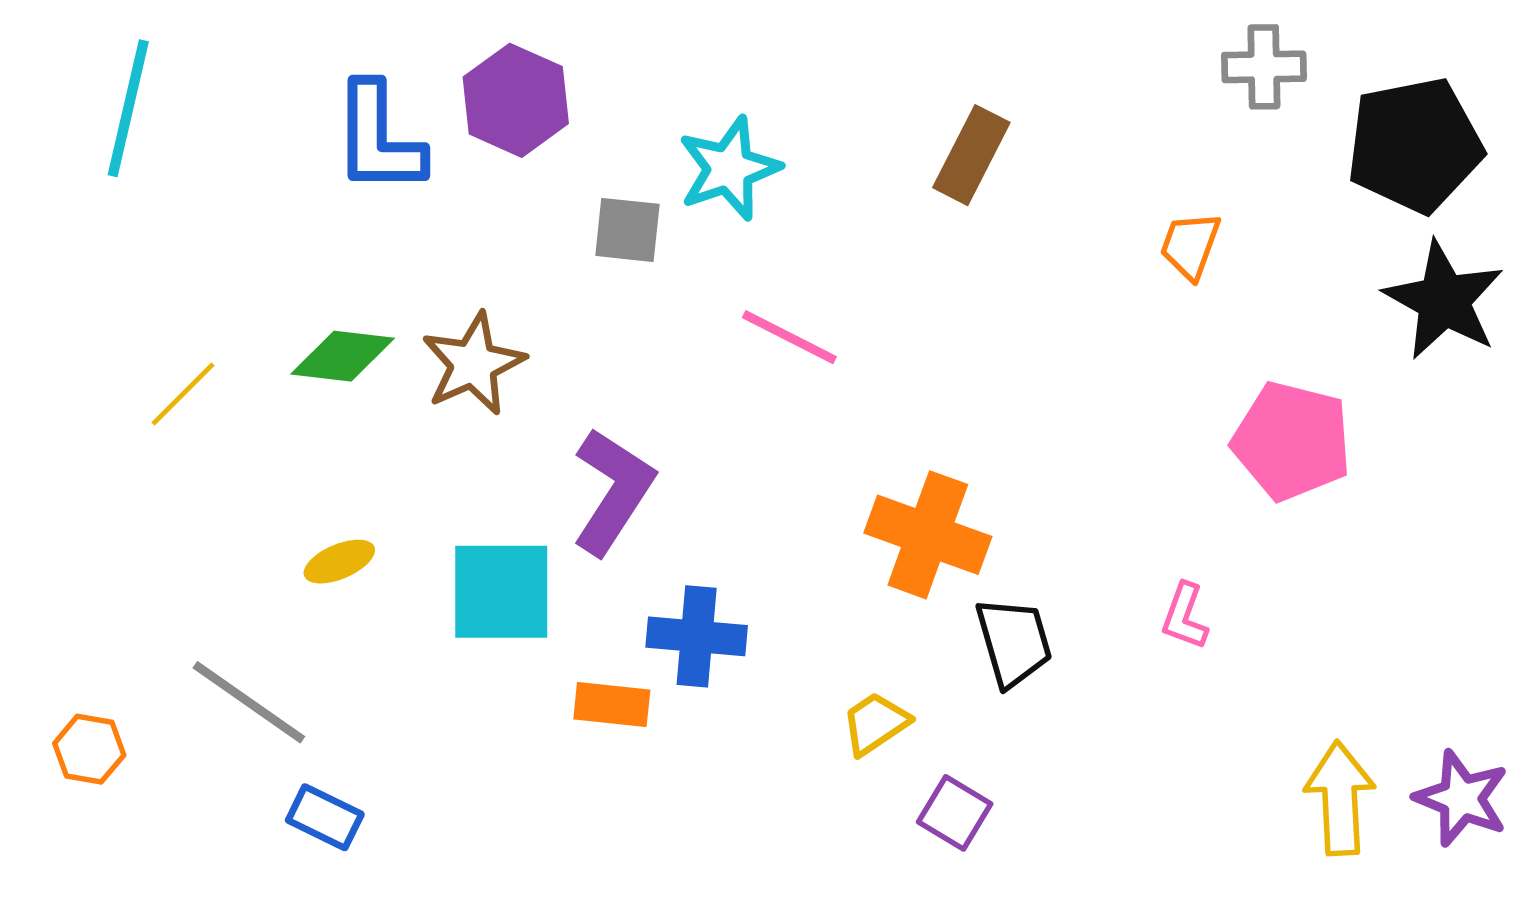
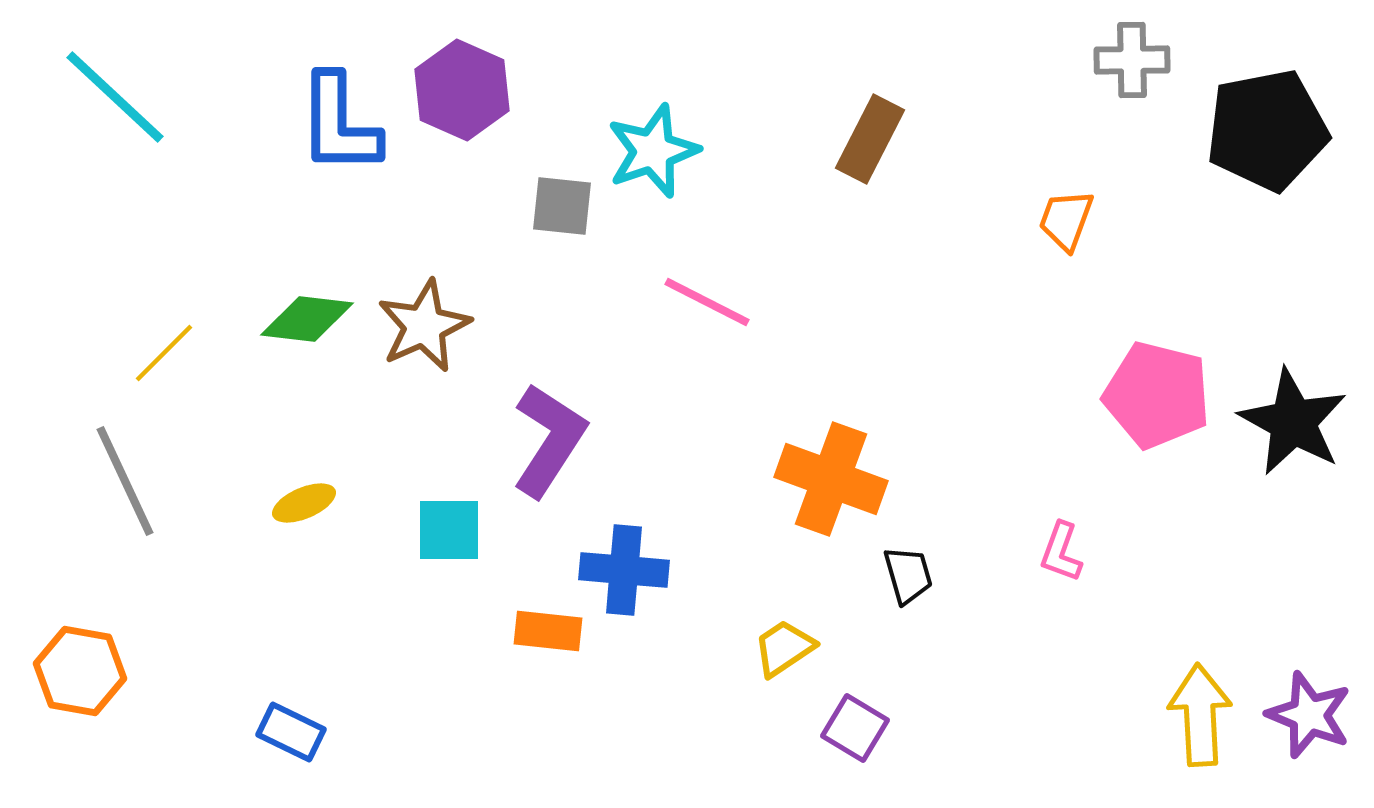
cyan line: (128, 108) -> (115, 97), turned -60
black star: (1444, 300) -> (1293, 422), moved
cyan square: (501, 592) -> (449, 530), size x0.7
black trapezoid: (1014, 642) -> (908, 575), size x0.7
gray line: (249, 702) -> (125, 481), moved, turned 30
orange hexagon: (89, 749) -> (80, 671), size x1.4

